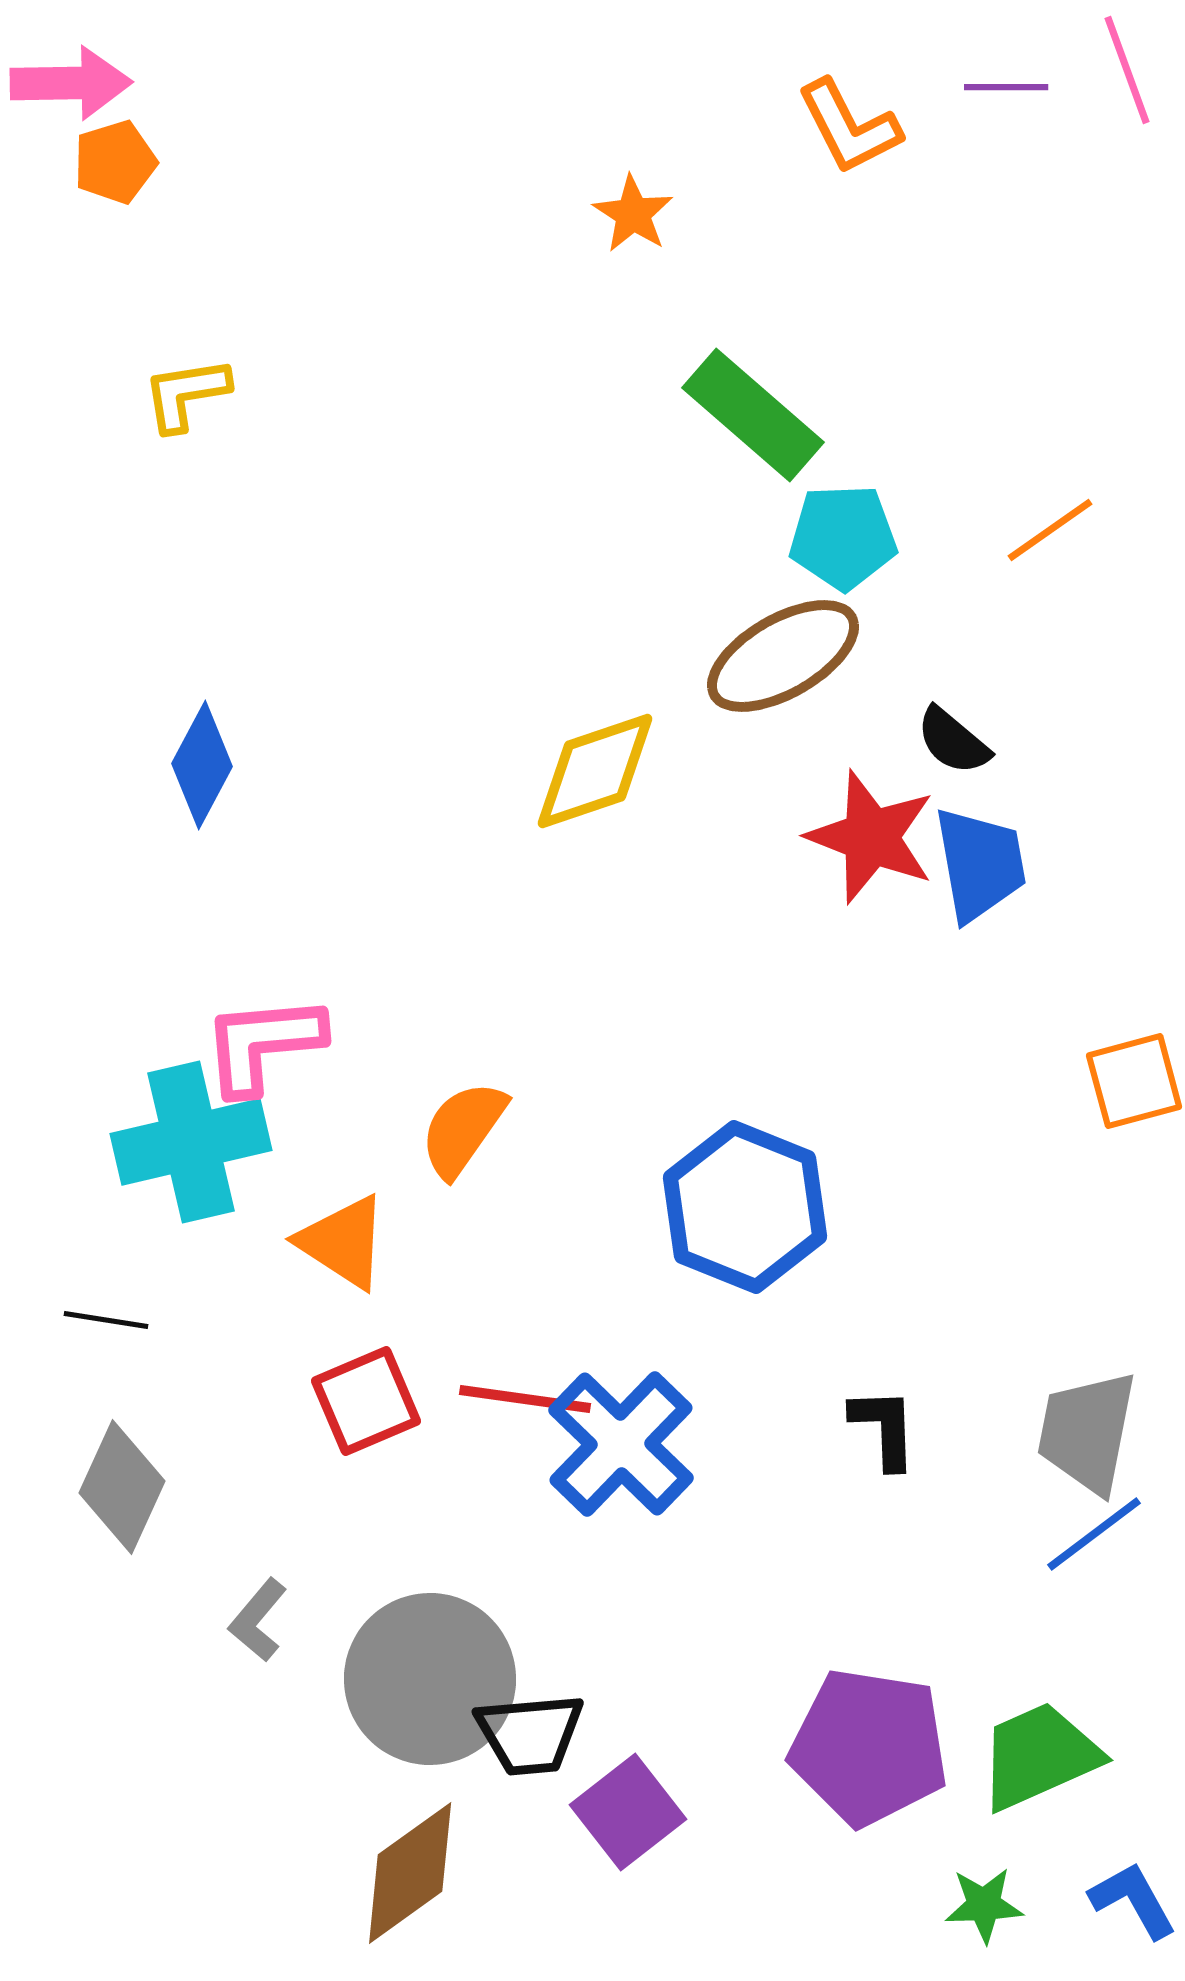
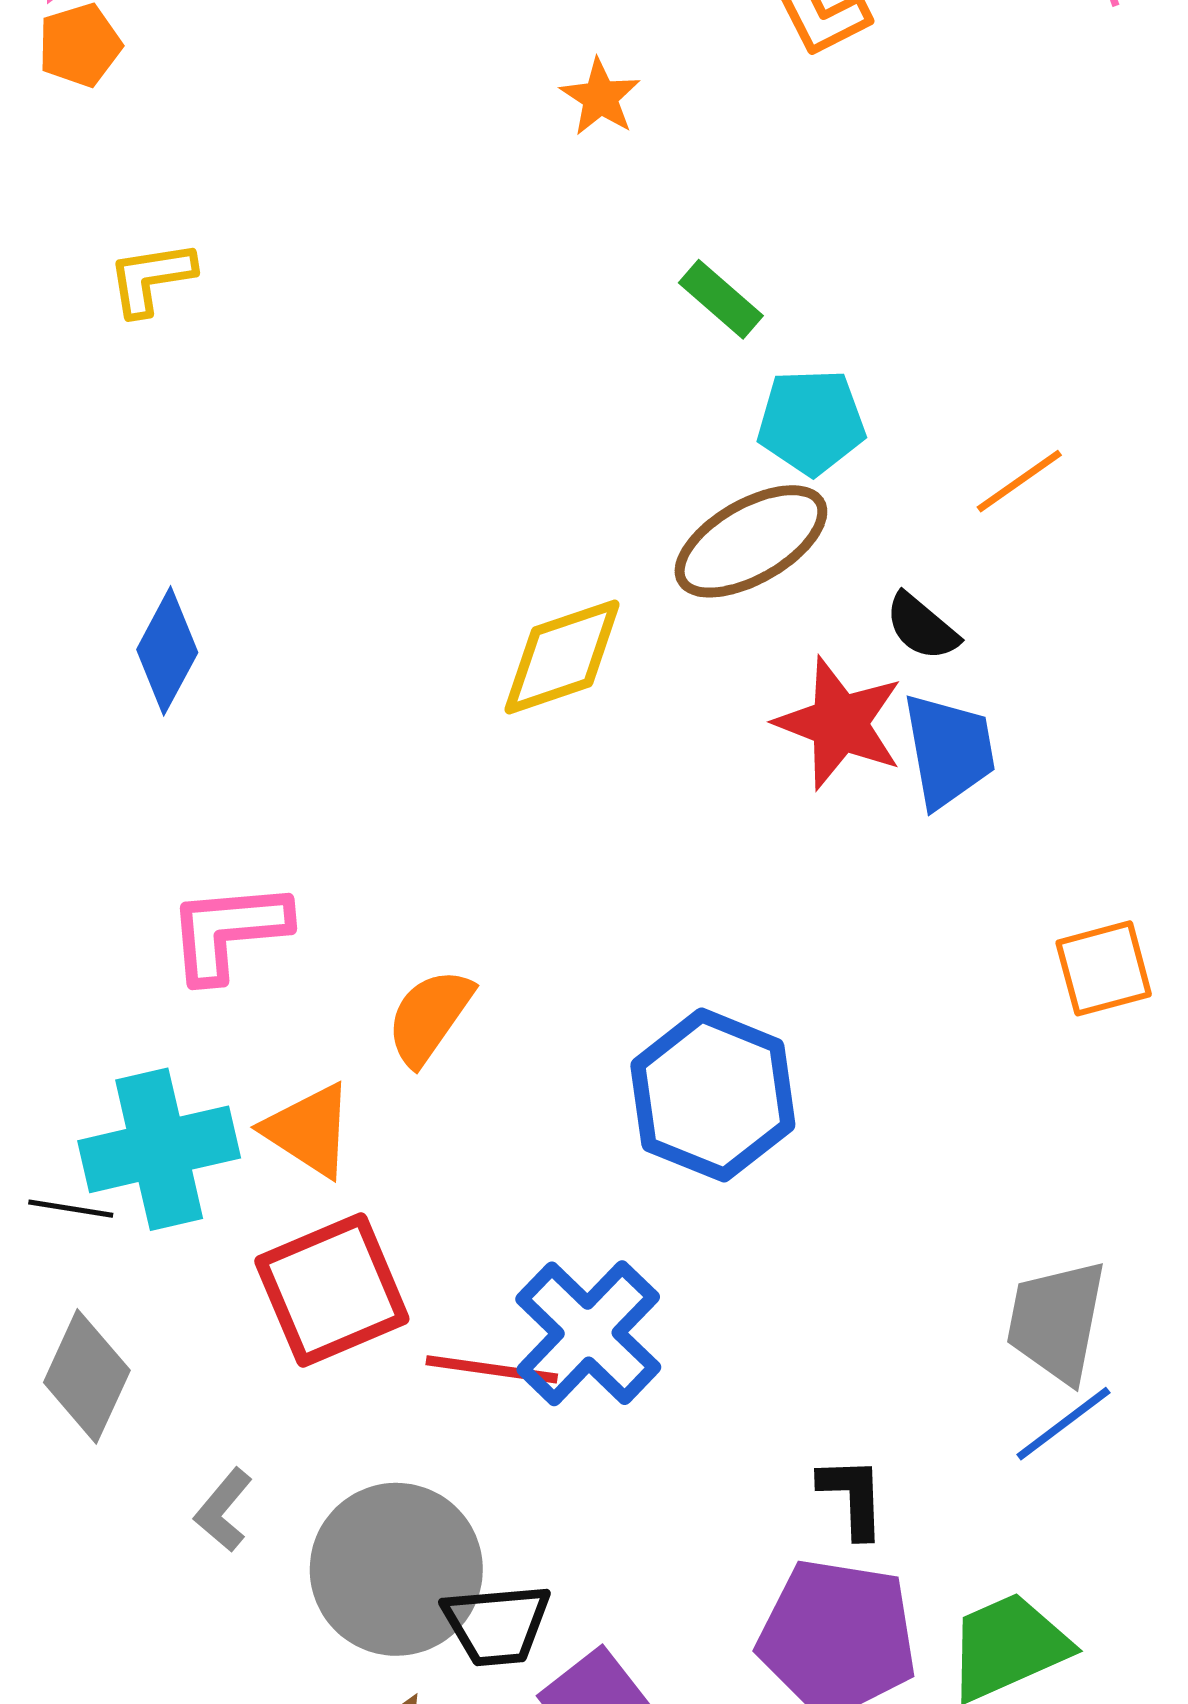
green rectangle: (753, 415) -> (721, 299), size x0.6
orange line: (1050, 530) -> (1019, 481), moved
cyan cross: (191, 1142) -> (159, 1149), moved
red line: (525, 1399) -> (492, 1369), moved
red square: (366, 1401) -> (332, 1290), size x1.4
black L-shape: (884, 1428) -> (852, 1497), moved

